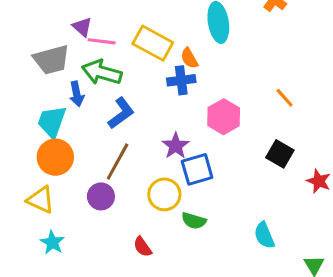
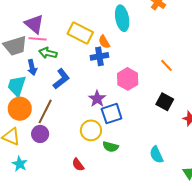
purple triangle: (82, 27) -> (34, 24), size x1.5
pink line: (102, 41) -> (38, 39), moved
green arrow: (102, 72) -> (48, 53), size x0.7
brown line: (118, 161) -> (45, 111), moved
purple circle: (101, 196) -> (40, 134), moved

